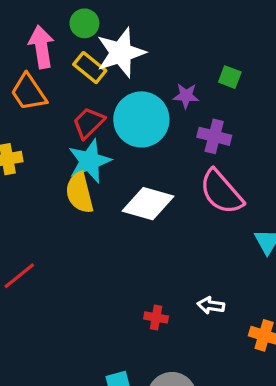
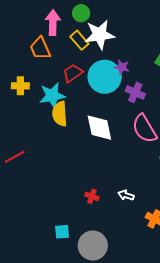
purple star: (186, 96) -> (122, 67), moved
purple cross: (214, 136) -> (135, 92), moved
cyan star: (90, 161) -> (52, 96), moved
white diamond: (148, 204) -> (99, 128), turned 52

